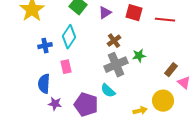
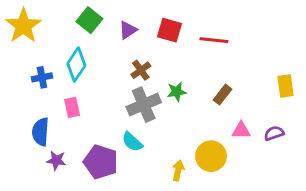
brown rectangle: (171, 70) -> (222, 95), moved
pink triangle: (184, 83) -> (241, 130), turned -40
yellow arrow: (140, 111) -> (178, 170), turned -64

